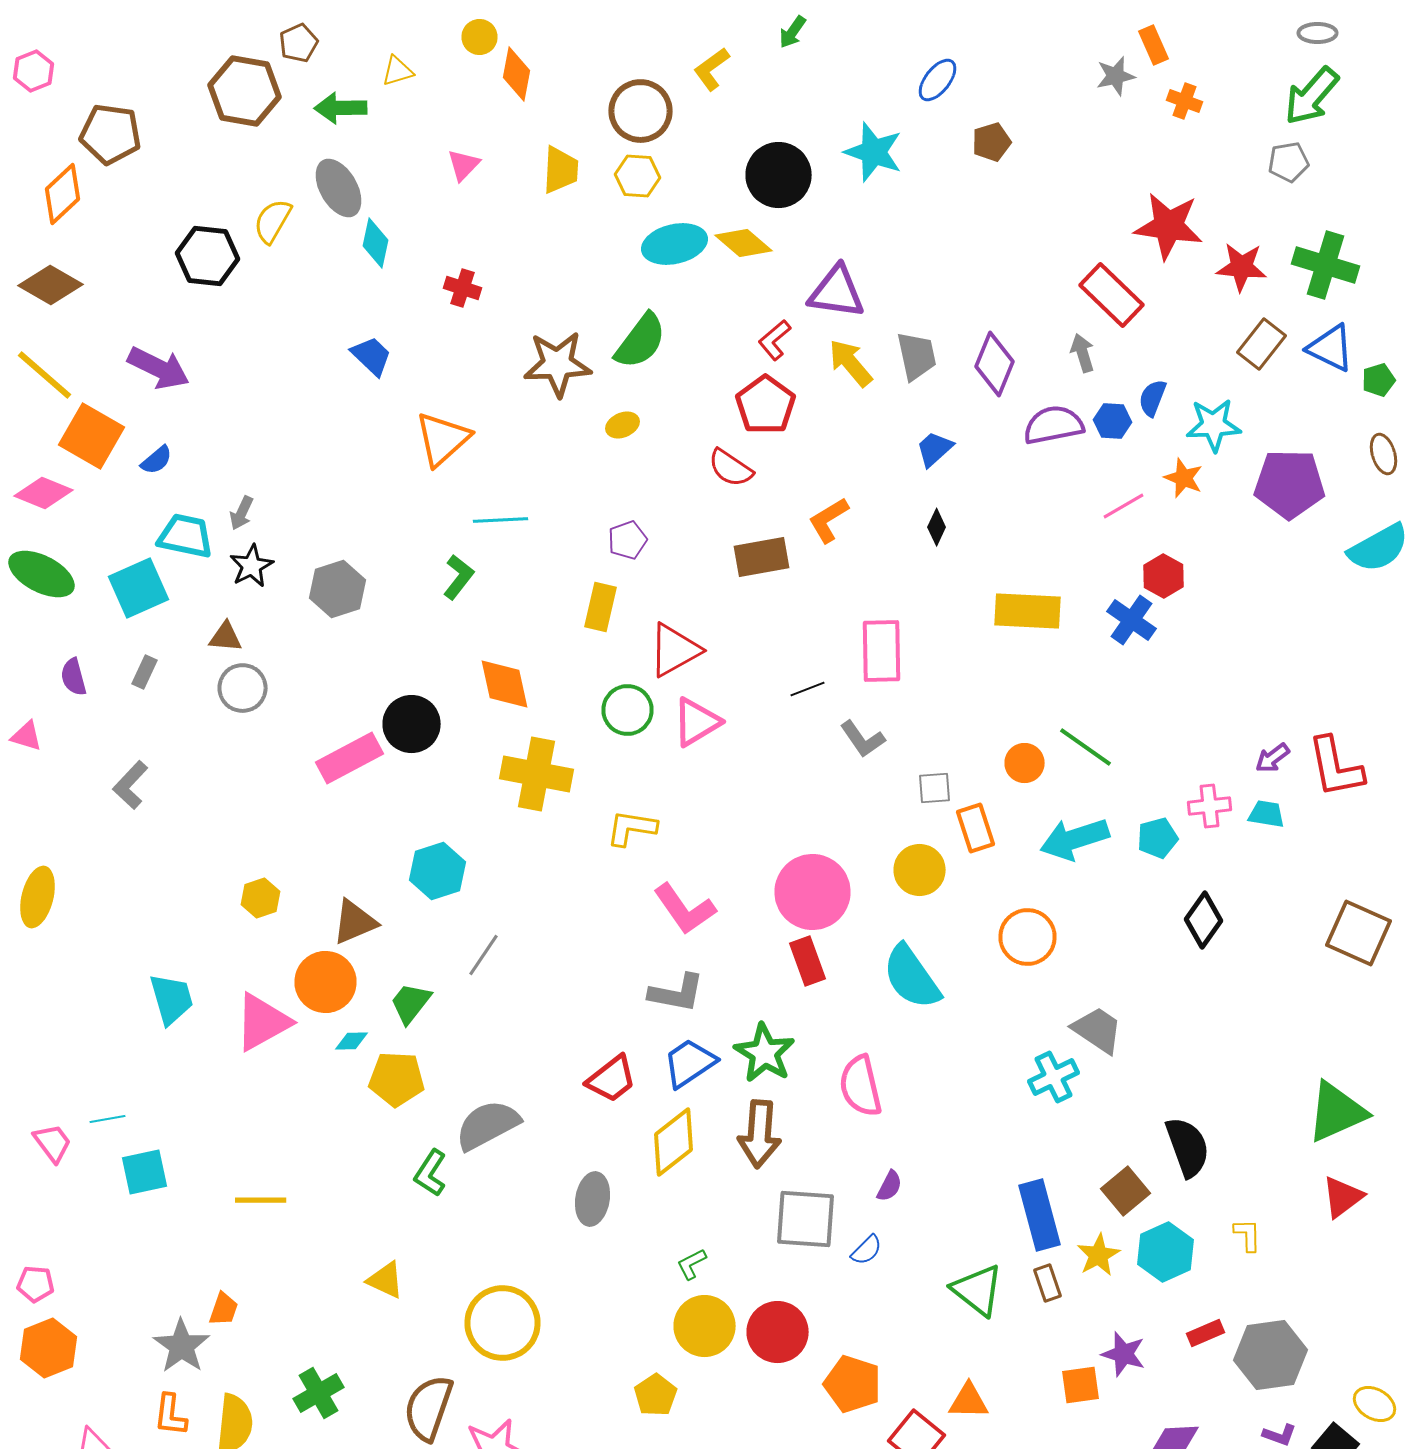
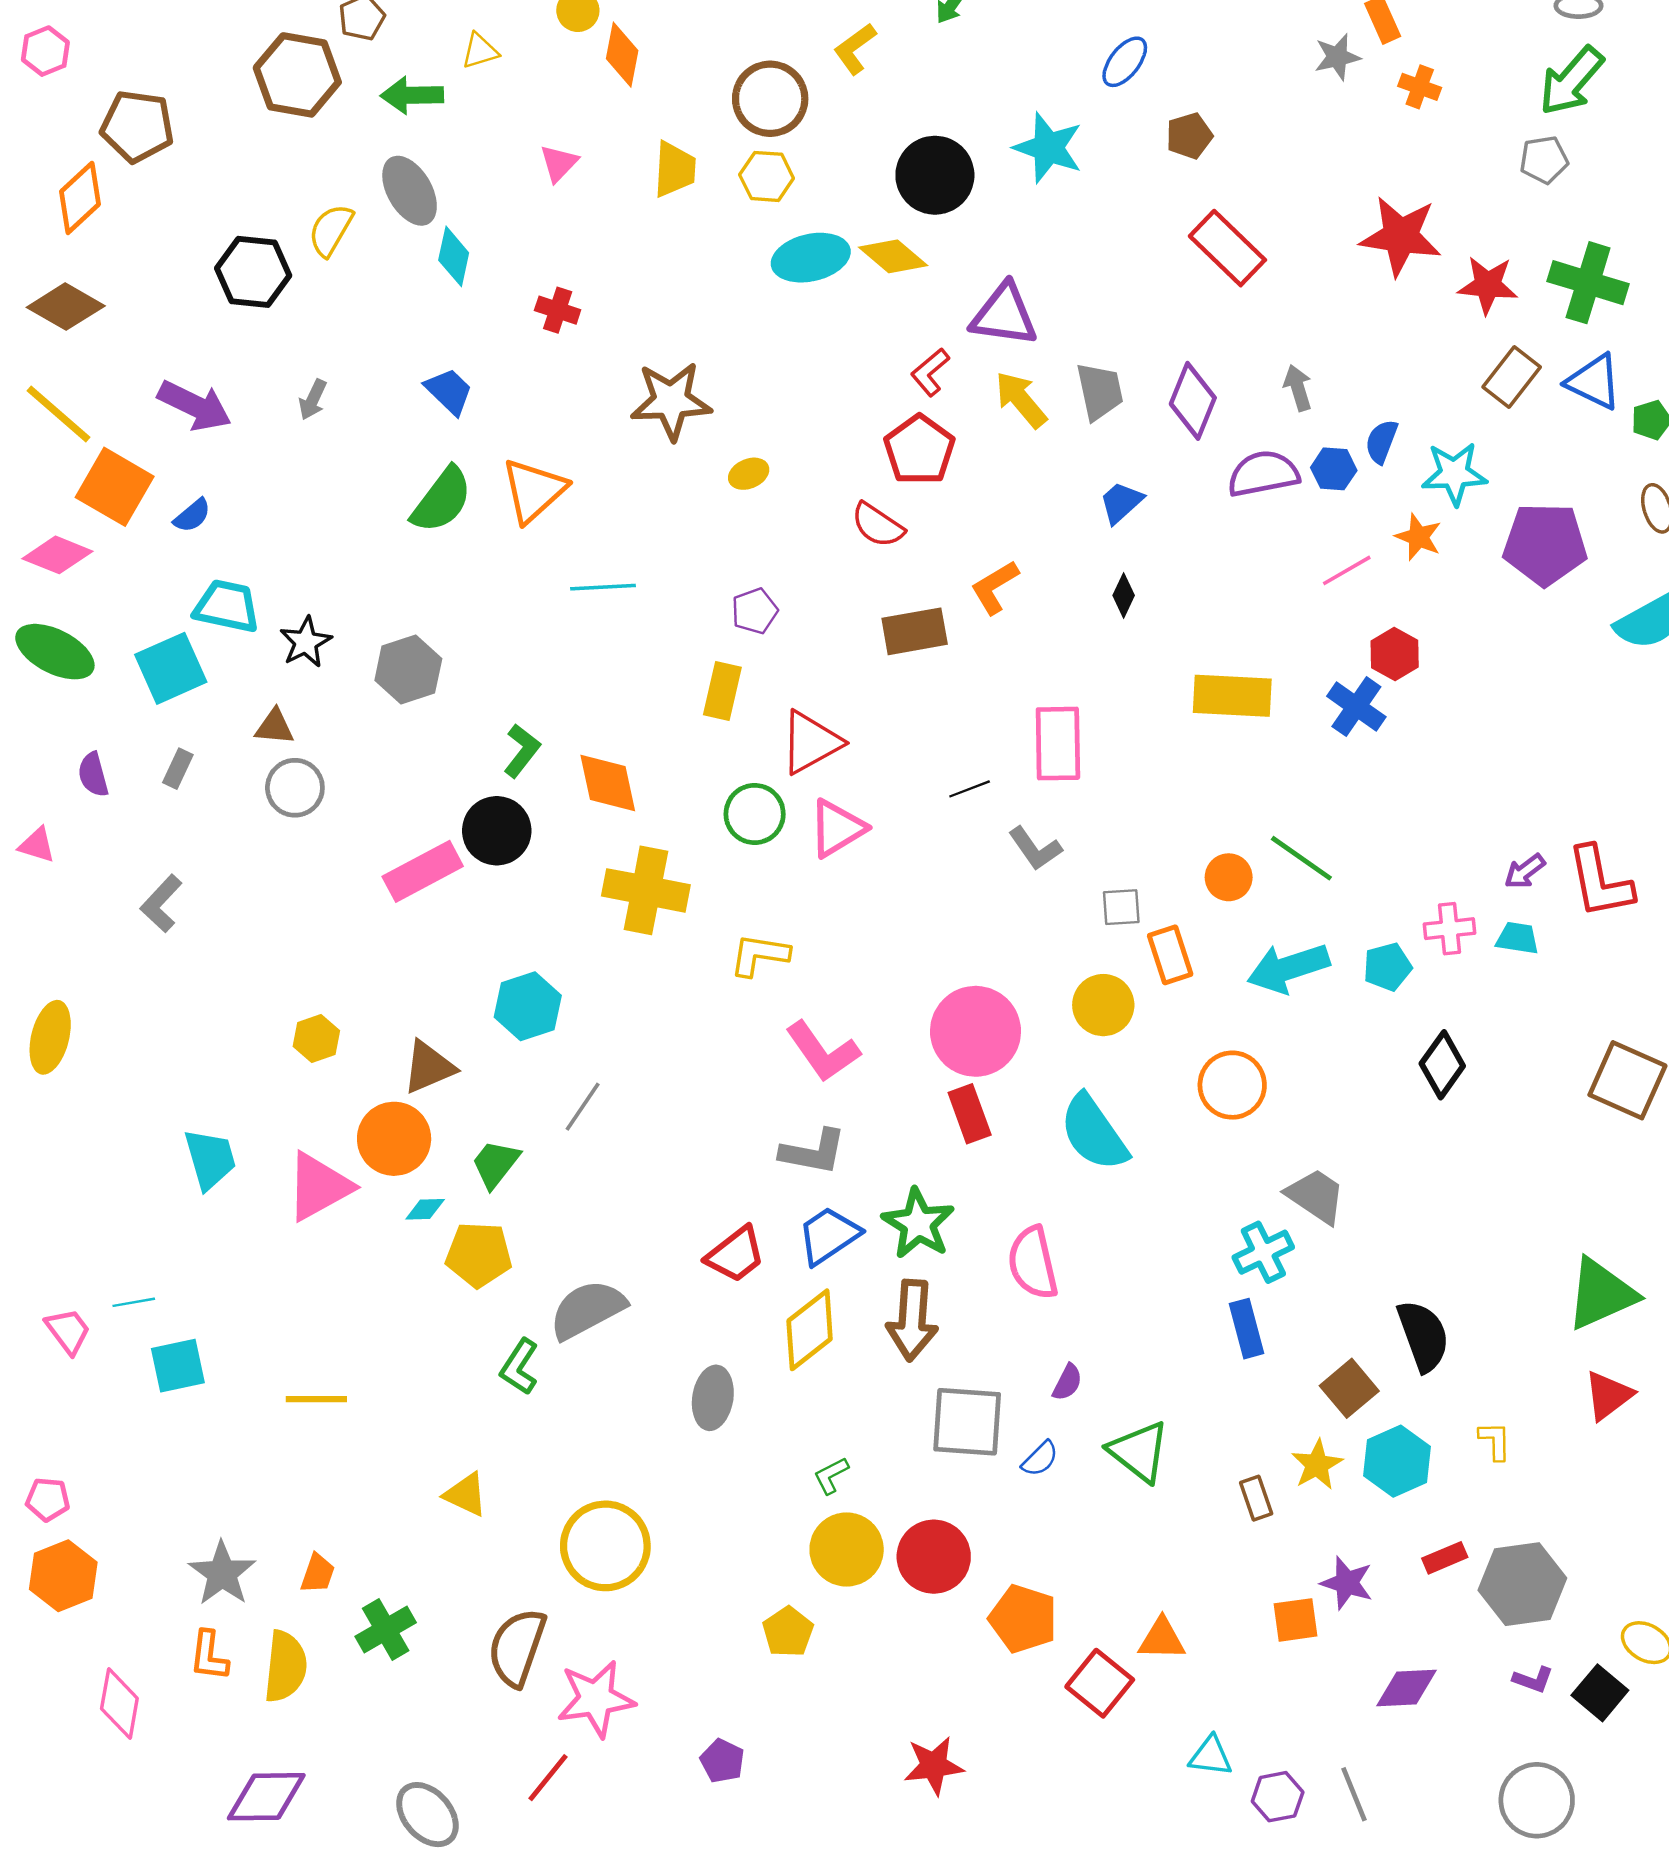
red rectangle: (1112, 295) -> (1227, 248), moved
green semicircle: (640, 341) -> (442, 500), moved
gray arrow: (242, 513) -> (313, 400), moved
green L-shape: (458, 577) -> (522, 751), moved
blue rectangle: (1040, 1215) -> (1247, 1329), moved, size x0.7
green triangle: (978, 1290) -> (1139, 1452), moved
orange trapezoid: (224, 1309) -> (318, 1573), moved

